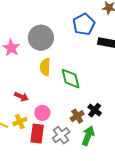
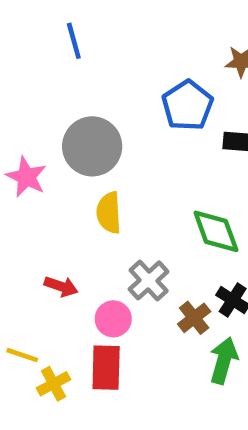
green diamond: (70, 79) -> (216, 231), moved
yellow cross: (20, 122) -> (54, 384), moved
gray cross: (61, 135) -> (149, 280), moved

